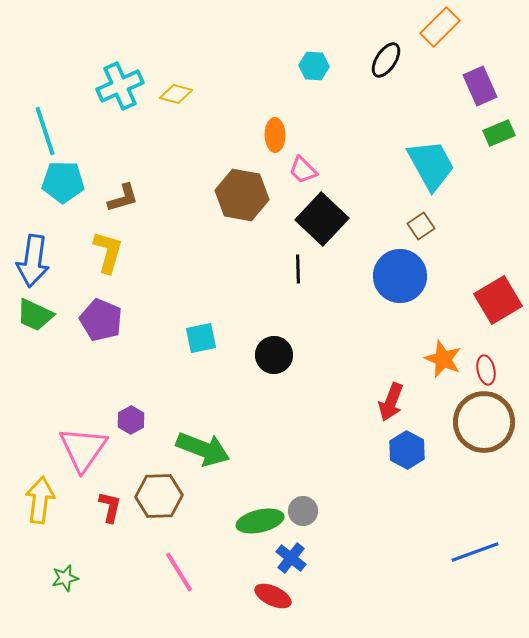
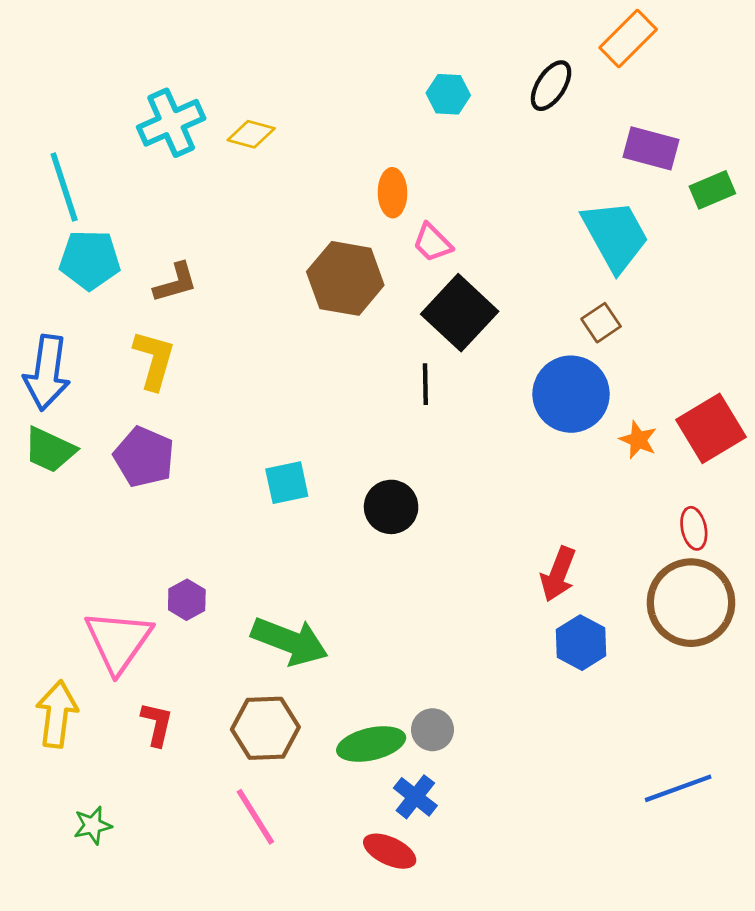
purple rectangle: (480, 86) -> (651, 148), moved, turned -51
orange star: (443, 359) -> (638, 440), moved, size x0.7
brown hexagon: (159, 496) -> (265, 728), moved

